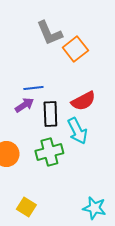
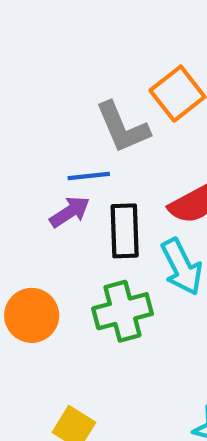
gray L-shape: (49, 33) -> (123, 127), moved

